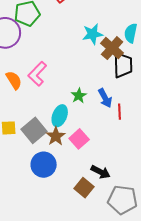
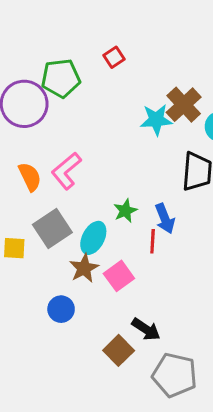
brown cross: (112, 48) -> (184, 105), moved
red line: (120, 112) -> (153, 241), moved
gray square: (34, 130) -> (52, 229), moved
blue circle: (44, 165) -> (61, 309), size x0.7

